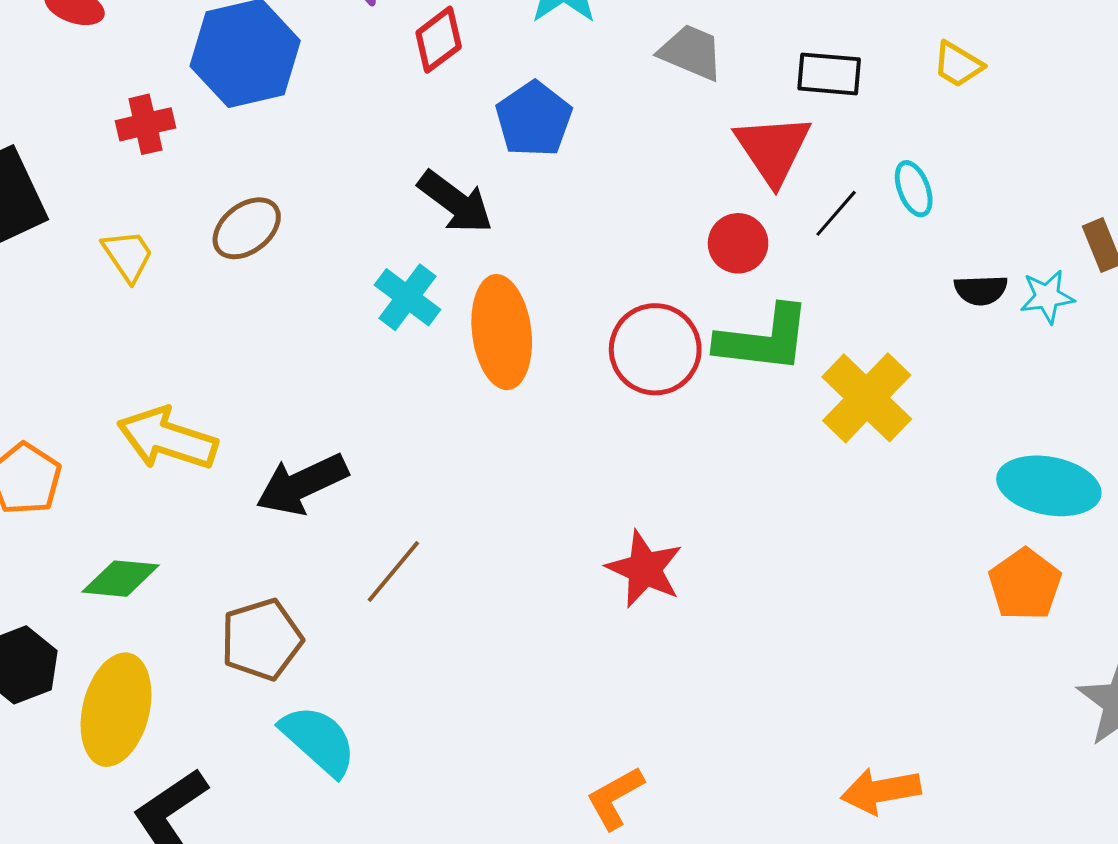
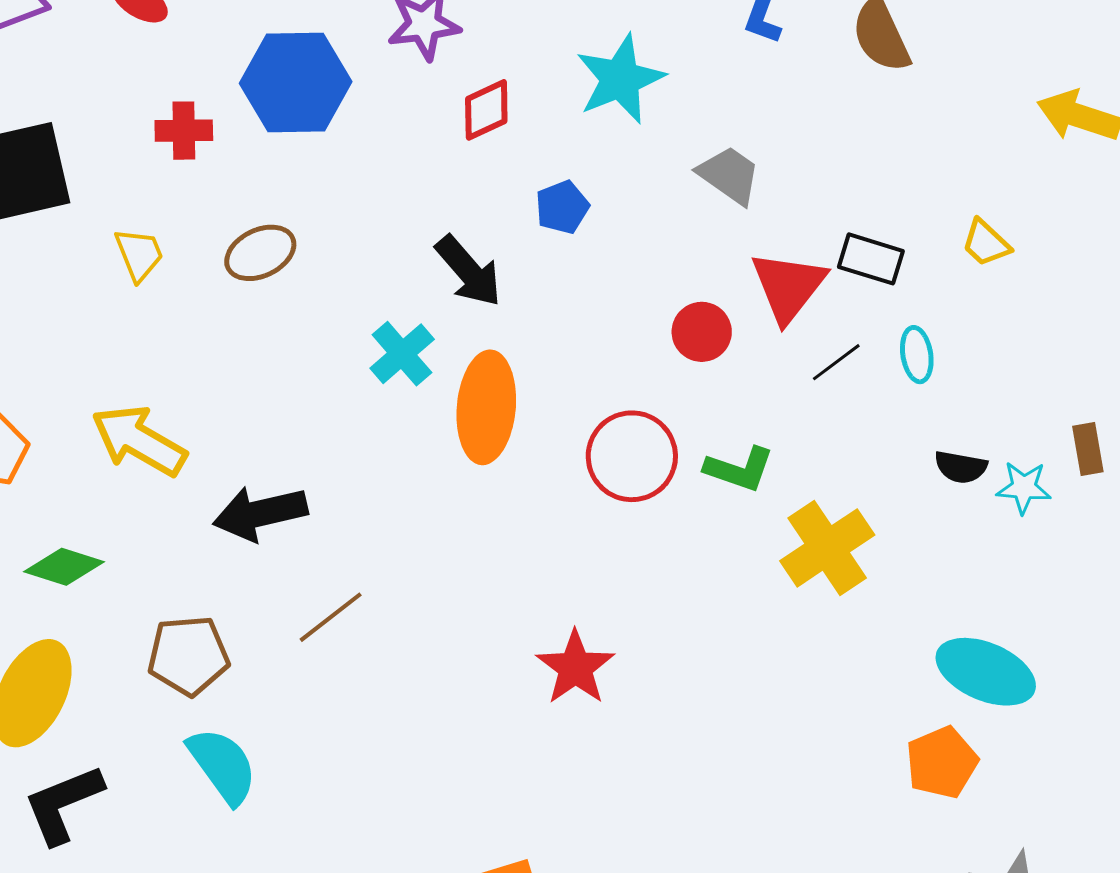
black rectangle: (829, 74) -> (871, 259), moved
blue pentagon: (534, 119) -> (562, 207), size x0.7
red circle: (738, 243) -> (702, 332), moved
green L-shape: (764, 339) -> (739, 469), size x0.7

